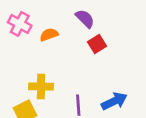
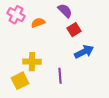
blue arrow: (114, 101) -> (84, 52), moved

